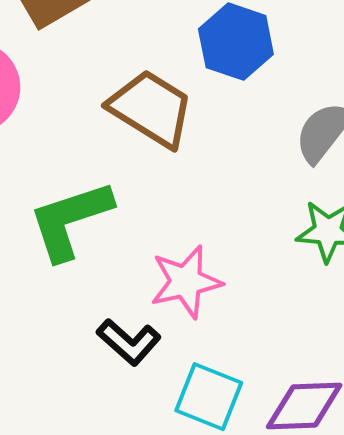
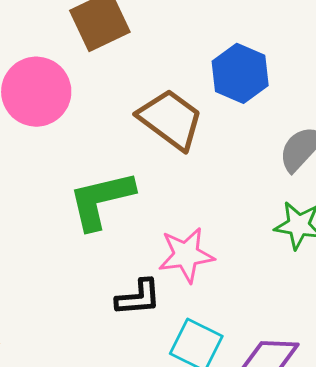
black L-shape: (129, 342) -> (138, 298), turned -51

